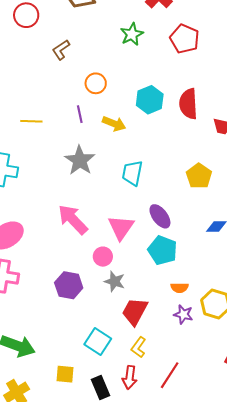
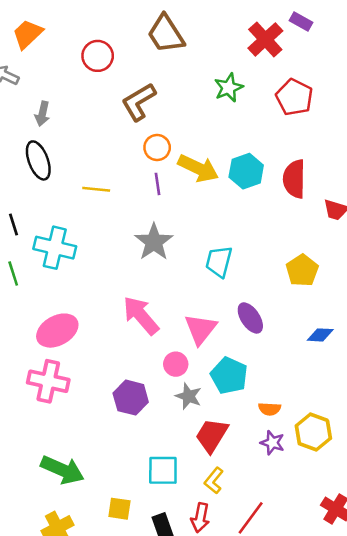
brown L-shape: (61, 50) -> (139, 102), size x1.5
orange circle: (96, 83) -> (157, 147), moved
yellow arrow: (114, 124) -> (198, 168), moved, size x1.4
cyan pentagon: (163, 250) -> (229, 376), moved
cyan square: (98, 342) -> (163, 470), turned -36

